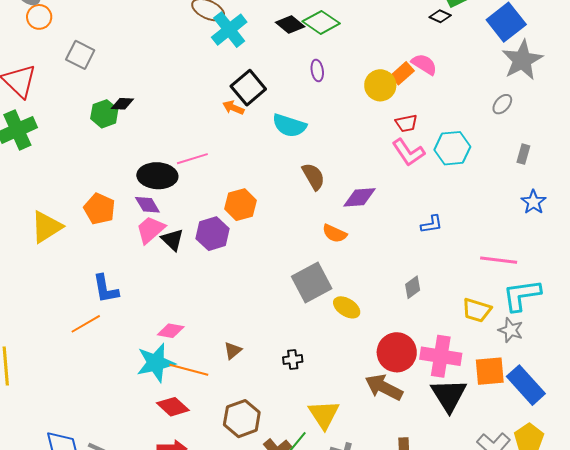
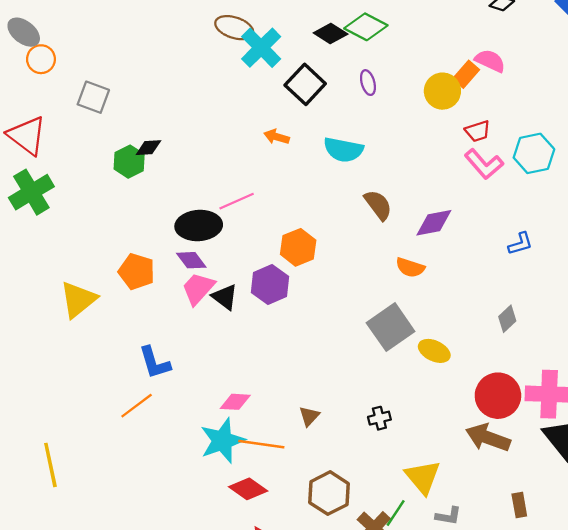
black square: (248, 88) -> (305, 84), moved

